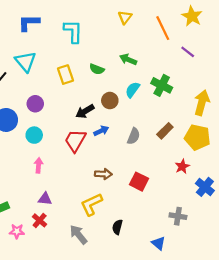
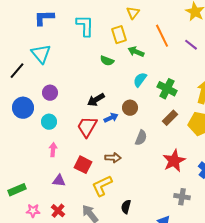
orange line: (163, 28) -> (162, 36), moved
yellow rectangle: (66, 75) -> (119, 35), moved
green cross: (162, 85) -> (167, 89), moved
brown circle: (110, 101) -> (130, 108), moved
gray semicircle: (134, 136) -> (141, 138), moved
red star: (182, 166) -> (174, 161), moved, size x1.6
red square: (139, 182) -> (83, 165), moved
red cross: (40, 220) -> (58, 211), moved

